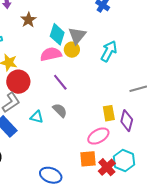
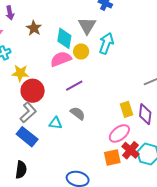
gray triangle: (77, 36) -> (87, 26), moved
cyan arrow: (109, 51) -> (106, 43), moved
purple line: (60, 82) -> (74, 86), turned -72
red cross: (107, 167) -> (130, 150), moved

